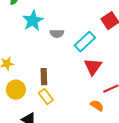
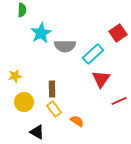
gray semicircle: (57, 34) -> (65, 46), size x1.5
orange semicircle: (97, 106) -> (77, 121), moved

